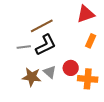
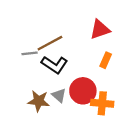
black L-shape: (46, 45) -> (54, 65), turned 60
gray line: (24, 47) -> (30, 53), moved
red circle: (71, 68) -> (83, 91), size x1.5

